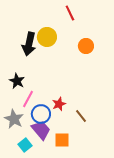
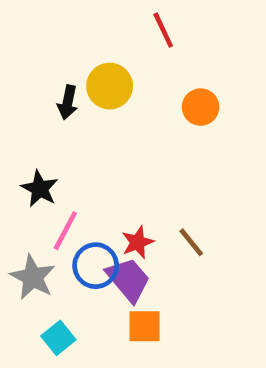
black arrow: (29, 44) -> (68, 102), size x0.6
brown line: (81, 116) -> (191, 242), moved
purple trapezoid: (41, 130) -> (128, 280), moved

